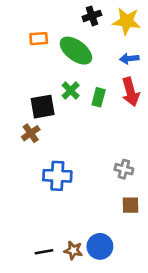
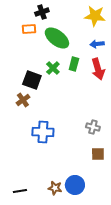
black cross: (92, 16) -> (42, 12), moved
green rectangle: (99, 97) -> (74, 64), moved
black square: (43, 107) -> (32, 80), turned 30
black line: (44, 252) -> (20, 191), moved

